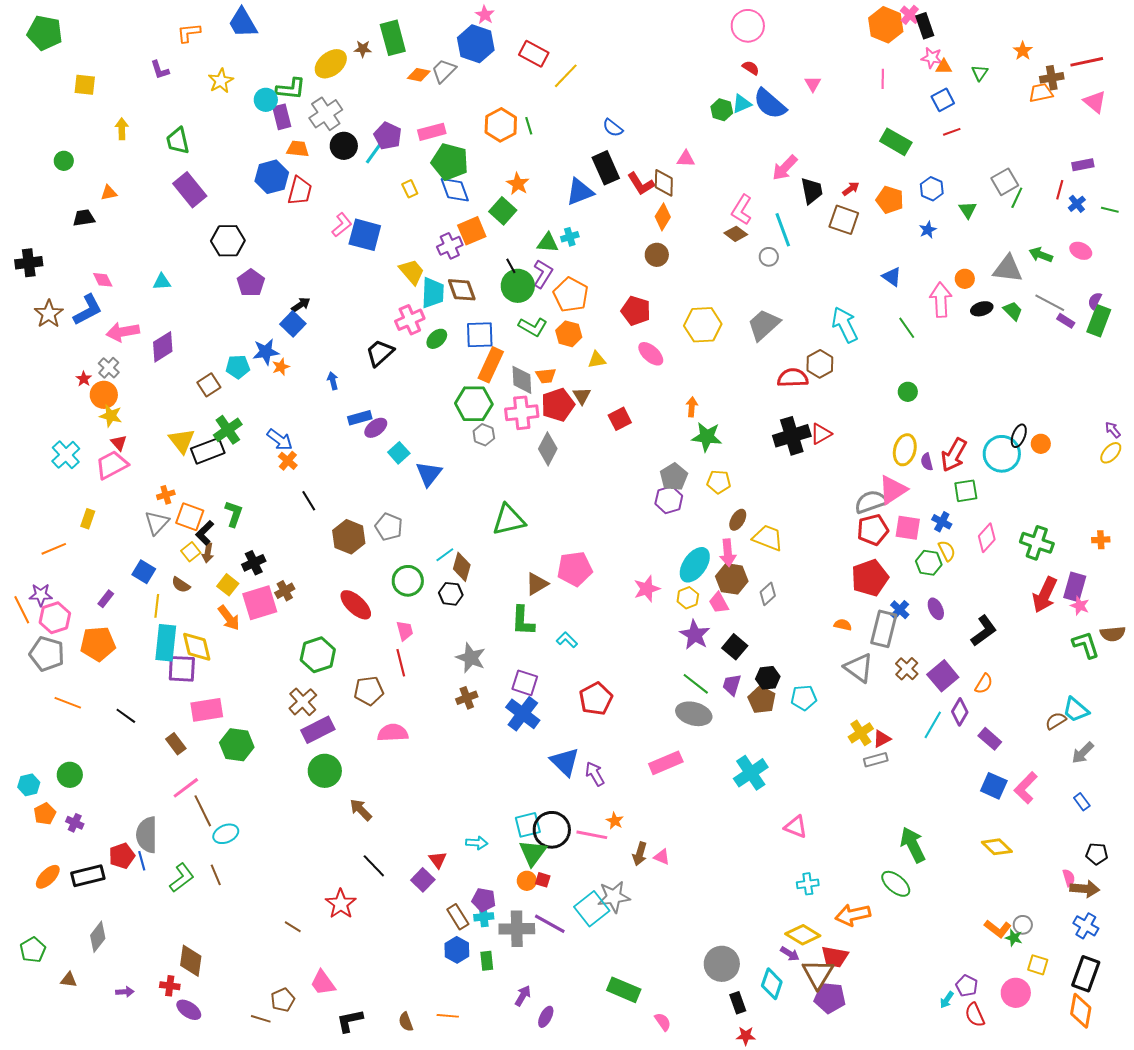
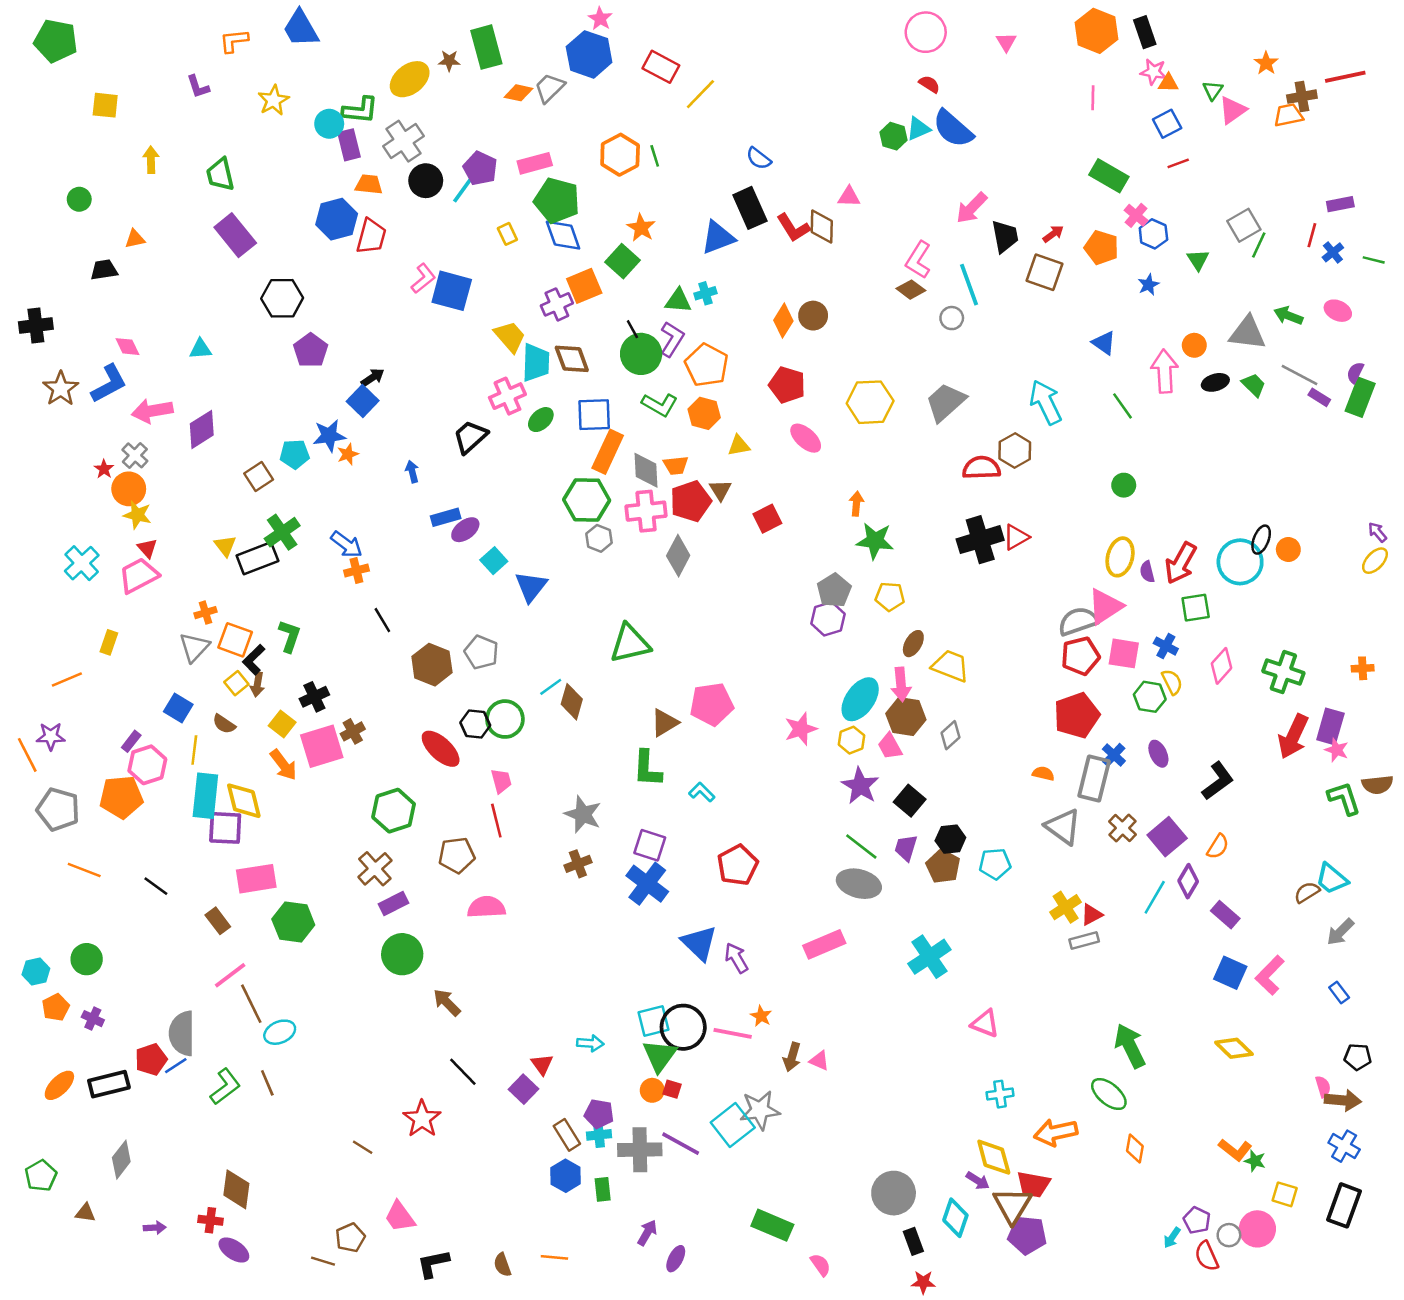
pink cross: (910, 15) -> (1136, 215), moved
pink triangle: (813, 84) -> (1006, 42), moved
pink triangle: (1095, 102) -> (1233, 110), moved, turned 45
orange diamond: (663, 217) -> (783, 321), moved
yellow triangle: (182, 441) -> (225, 546), size x0.7
orange cross: (288, 461) -> (356, 571), turned 36
black hexagon: (451, 594) -> (475, 724), moved
pink hexagon: (55, 618) -> (147, 765), moved
purple rectangle: (318, 730) -> (394, 903), size x0.7
blue line: (142, 861) -> (176, 1066), turned 72
gray circle: (1023, 925) -> (1229, 1235), moved
yellow diamond: (803, 935) -> (994, 1157), turned 44
orange diamond: (1081, 1011) -> (1135, 1148), moved, size x0.7

